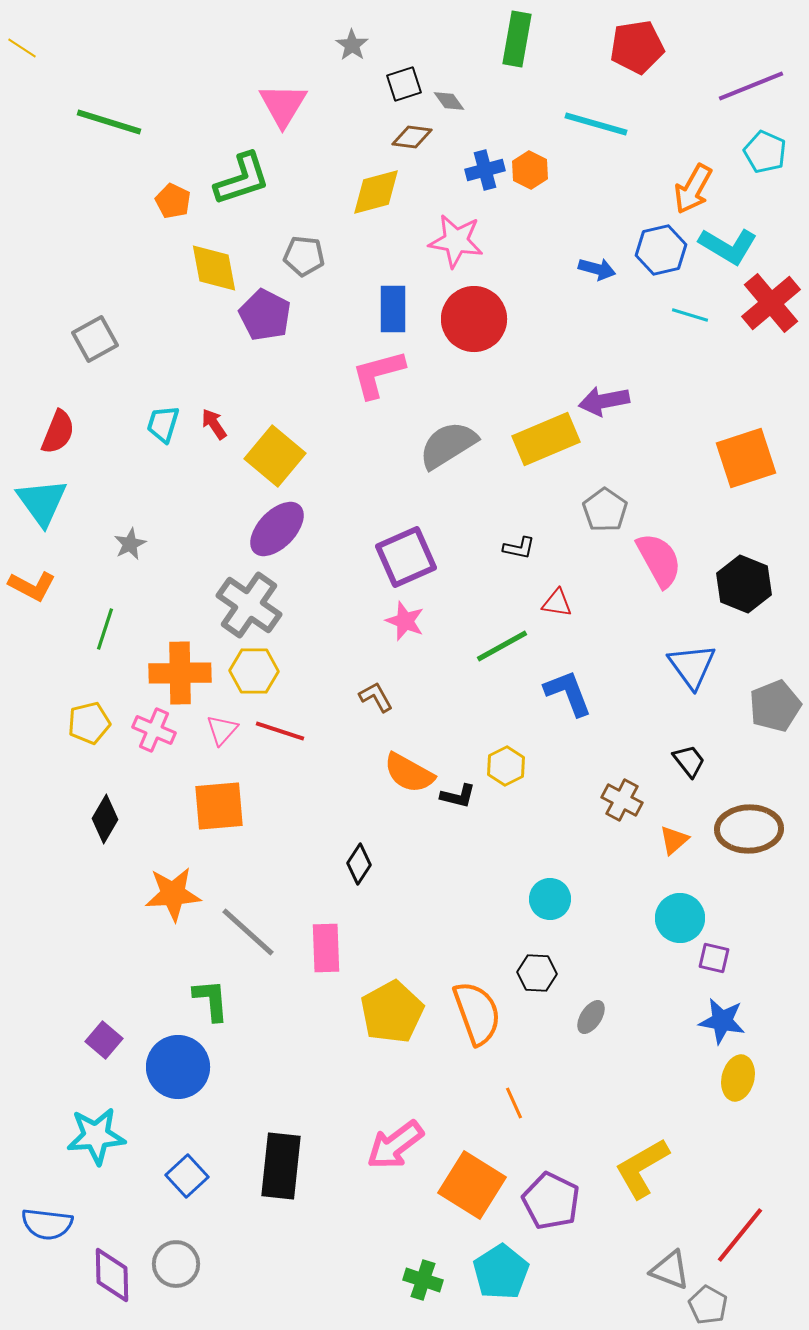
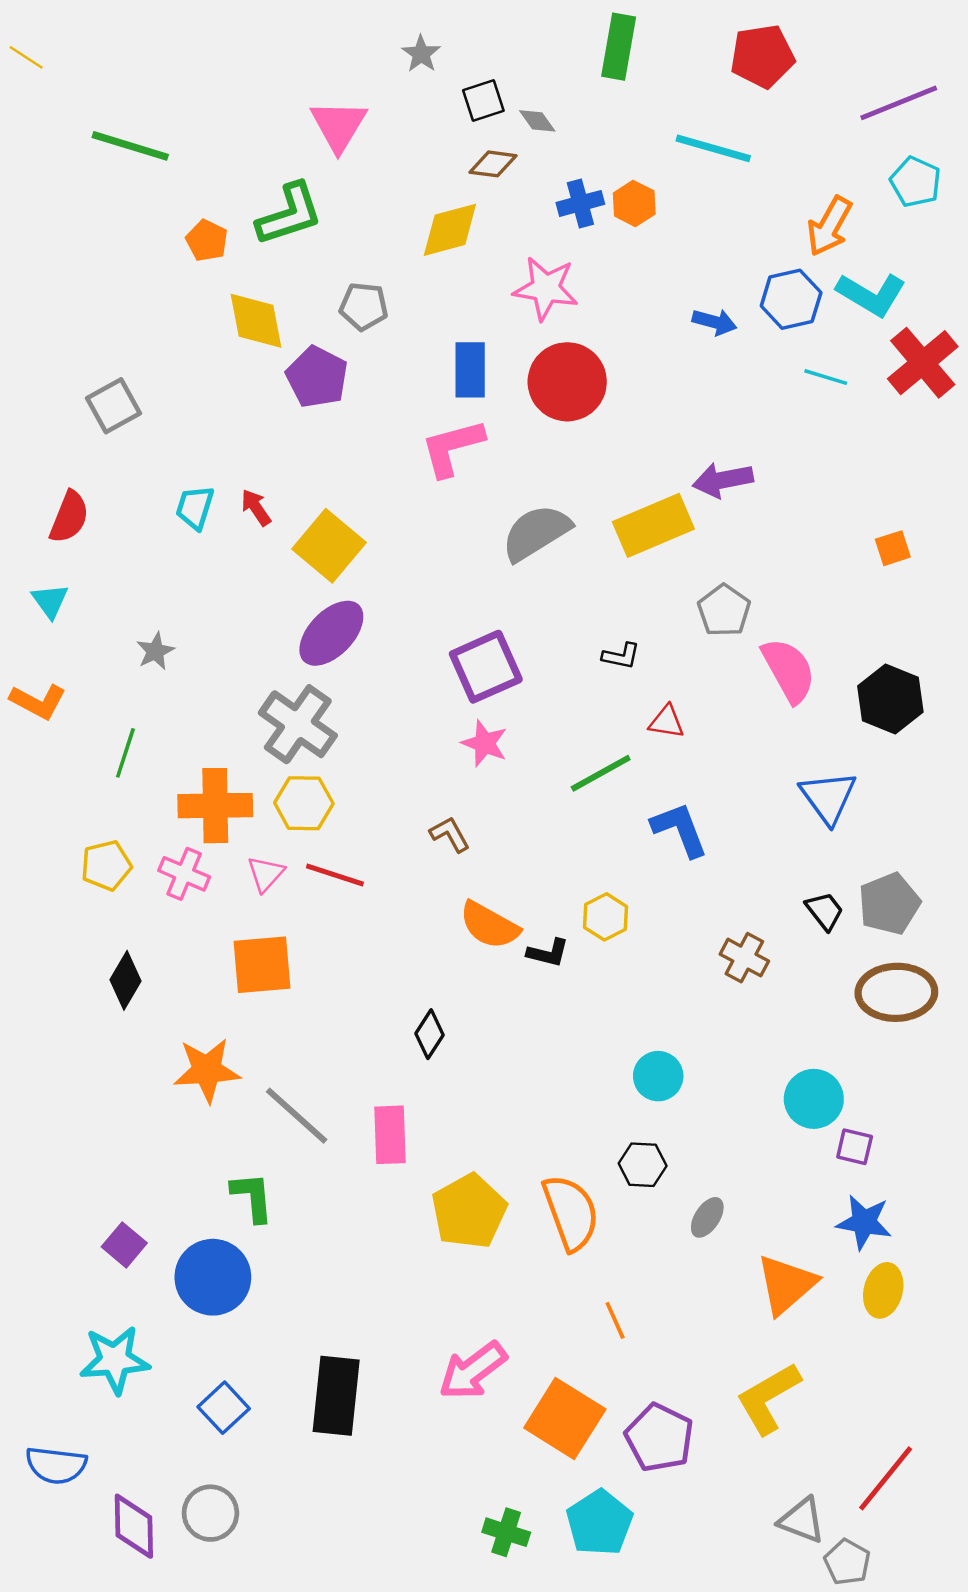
orange square: (746, 458) -> (893, 548), size x0.5
cyan triangle: (42, 502) -> (50, 601), size x0.6
gray pentagon: (775, 706) -> (889, 904), moved
orange triangle: (674, 840) -> (786, 1284), moved, size x1.8

